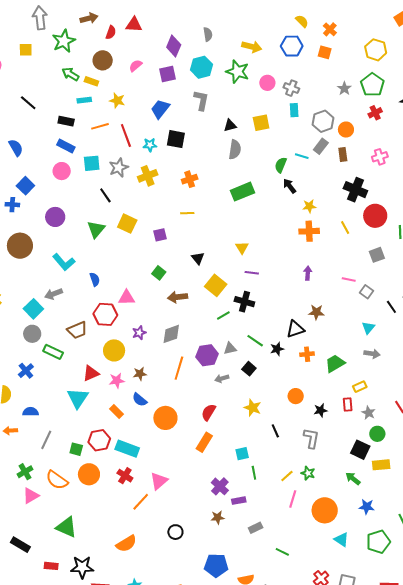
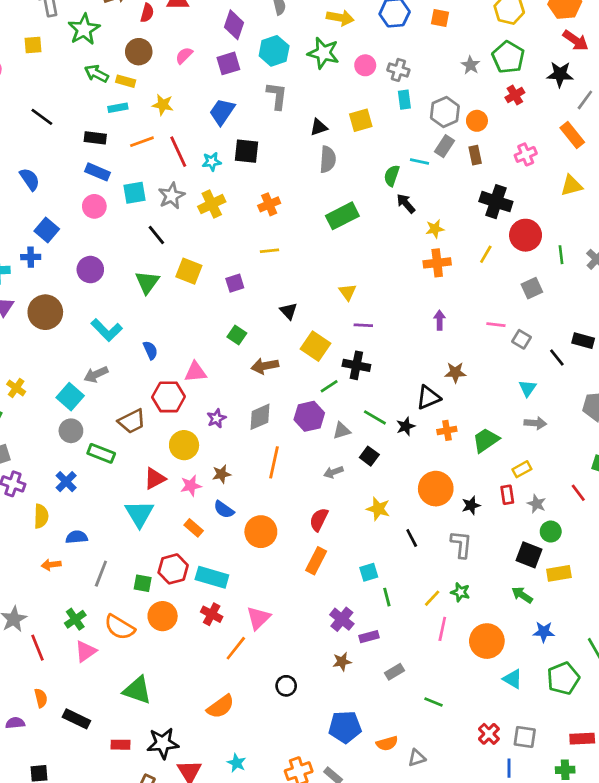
yellow line: (345, 228) -> (486, 254), turned 64
purple hexagon: (207, 355) -> (309, 416), moved
orange circle: (296, 396) -> (436, 489), size x1.6

